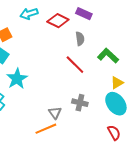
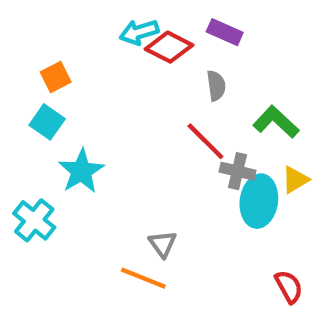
cyan arrow: (29, 14) -> (139, 32), moved
gray cross: (80, 103) -> (237, 171), moved
cyan ellipse: (116, 104) -> (259, 201), moved, turned 45
orange line: (46, 129) -> (143, 278), turned 45

